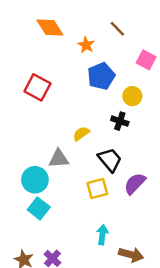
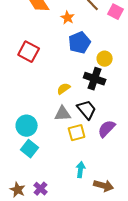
pink square: (146, 60) -> (116, 12), moved
black cross: (120, 121) -> (95, 79), size x1.5
gray triangle: (59, 159) -> (63, 114), moved

